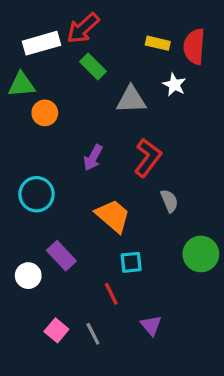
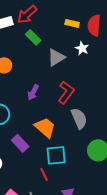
gray triangle: (131, 100) -> (56, 57), turned -30
gray semicircle: (169, 201) -> (79, 118), size x1.5
purple rectangle: (61, 256) -> (20, 143), moved
cyan square: (131, 262) -> (56, 155), size x1.5

